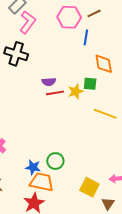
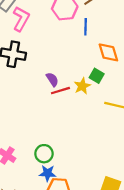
purple semicircle: (49, 82) -> (52, 79), turned -112
green square: (90, 84) -> (97, 76), turned 32
green circle: (55, 161) -> (44, 154), moved

